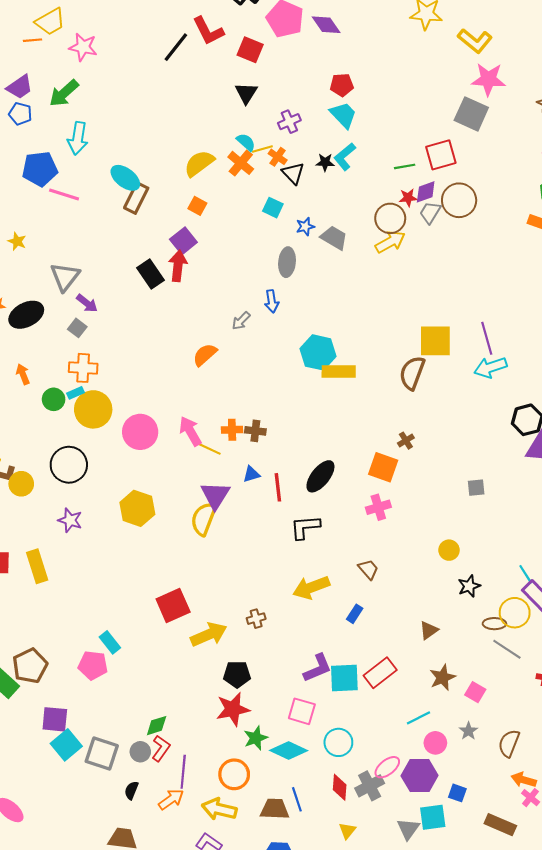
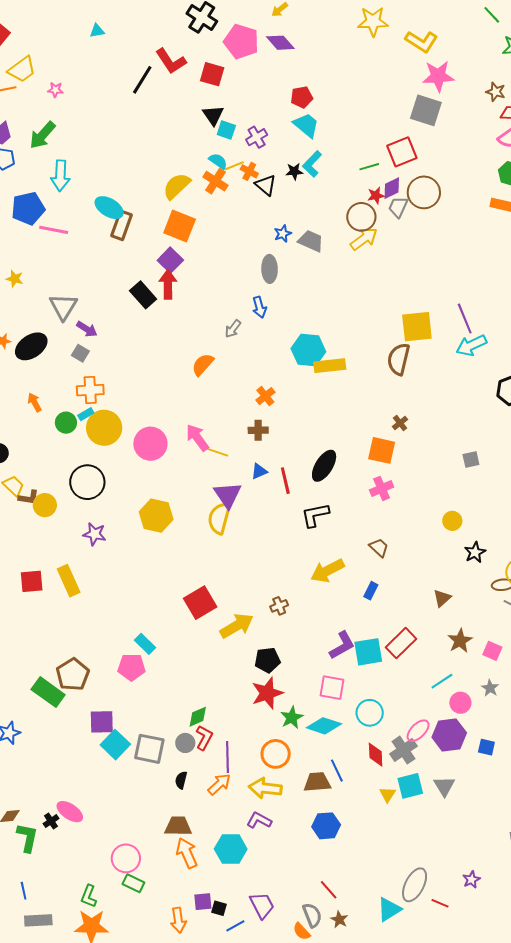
pink star: (83, 47) -> (55, 90), size x0.6
orange square: (197, 206) -> (180, 226), size x1.8
cyan square: (273, 208) -> (226, 130), moved
orange cross: (232, 430) -> (265, 396), moved, turned -30
cyan square: (433, 817) -> (410, 786), moved

